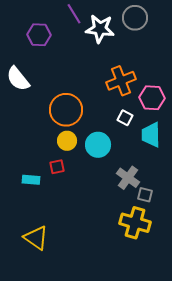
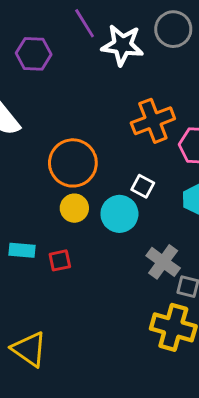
white square: (125, 118) -> (143, 186), moved
red square: (57, 167) -> (60, 260), moved
cyan rectangle: (31, 180) -> (22, 250), moved

